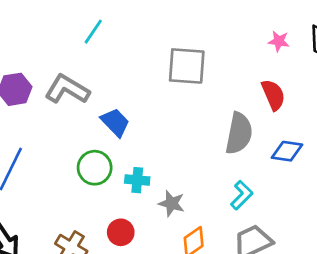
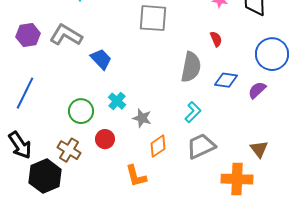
red semicircle: (273, 95) -> (216, 39), size x0.7
green circle: (95, 168) -> (81, 111), moved
cyan cross: (137, 180) -> (117, 101), turned 36

